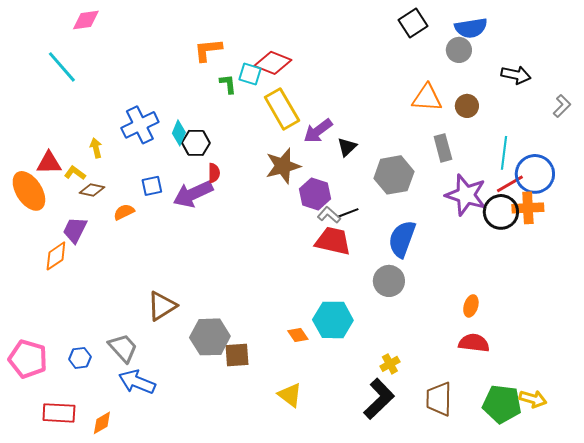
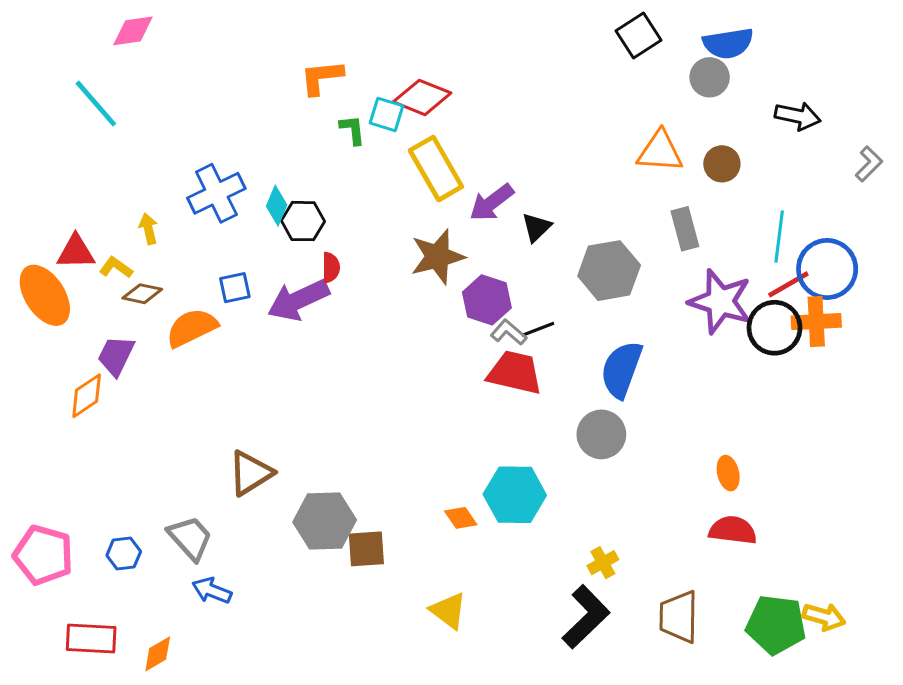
orange semicircle: (124, 212) -> (192, 328), size x1.6
orange ellipse: (471, 306) -> (728, 473), turned -30
blue arrow: (137, 382) -> (212, 591), size x0.7

